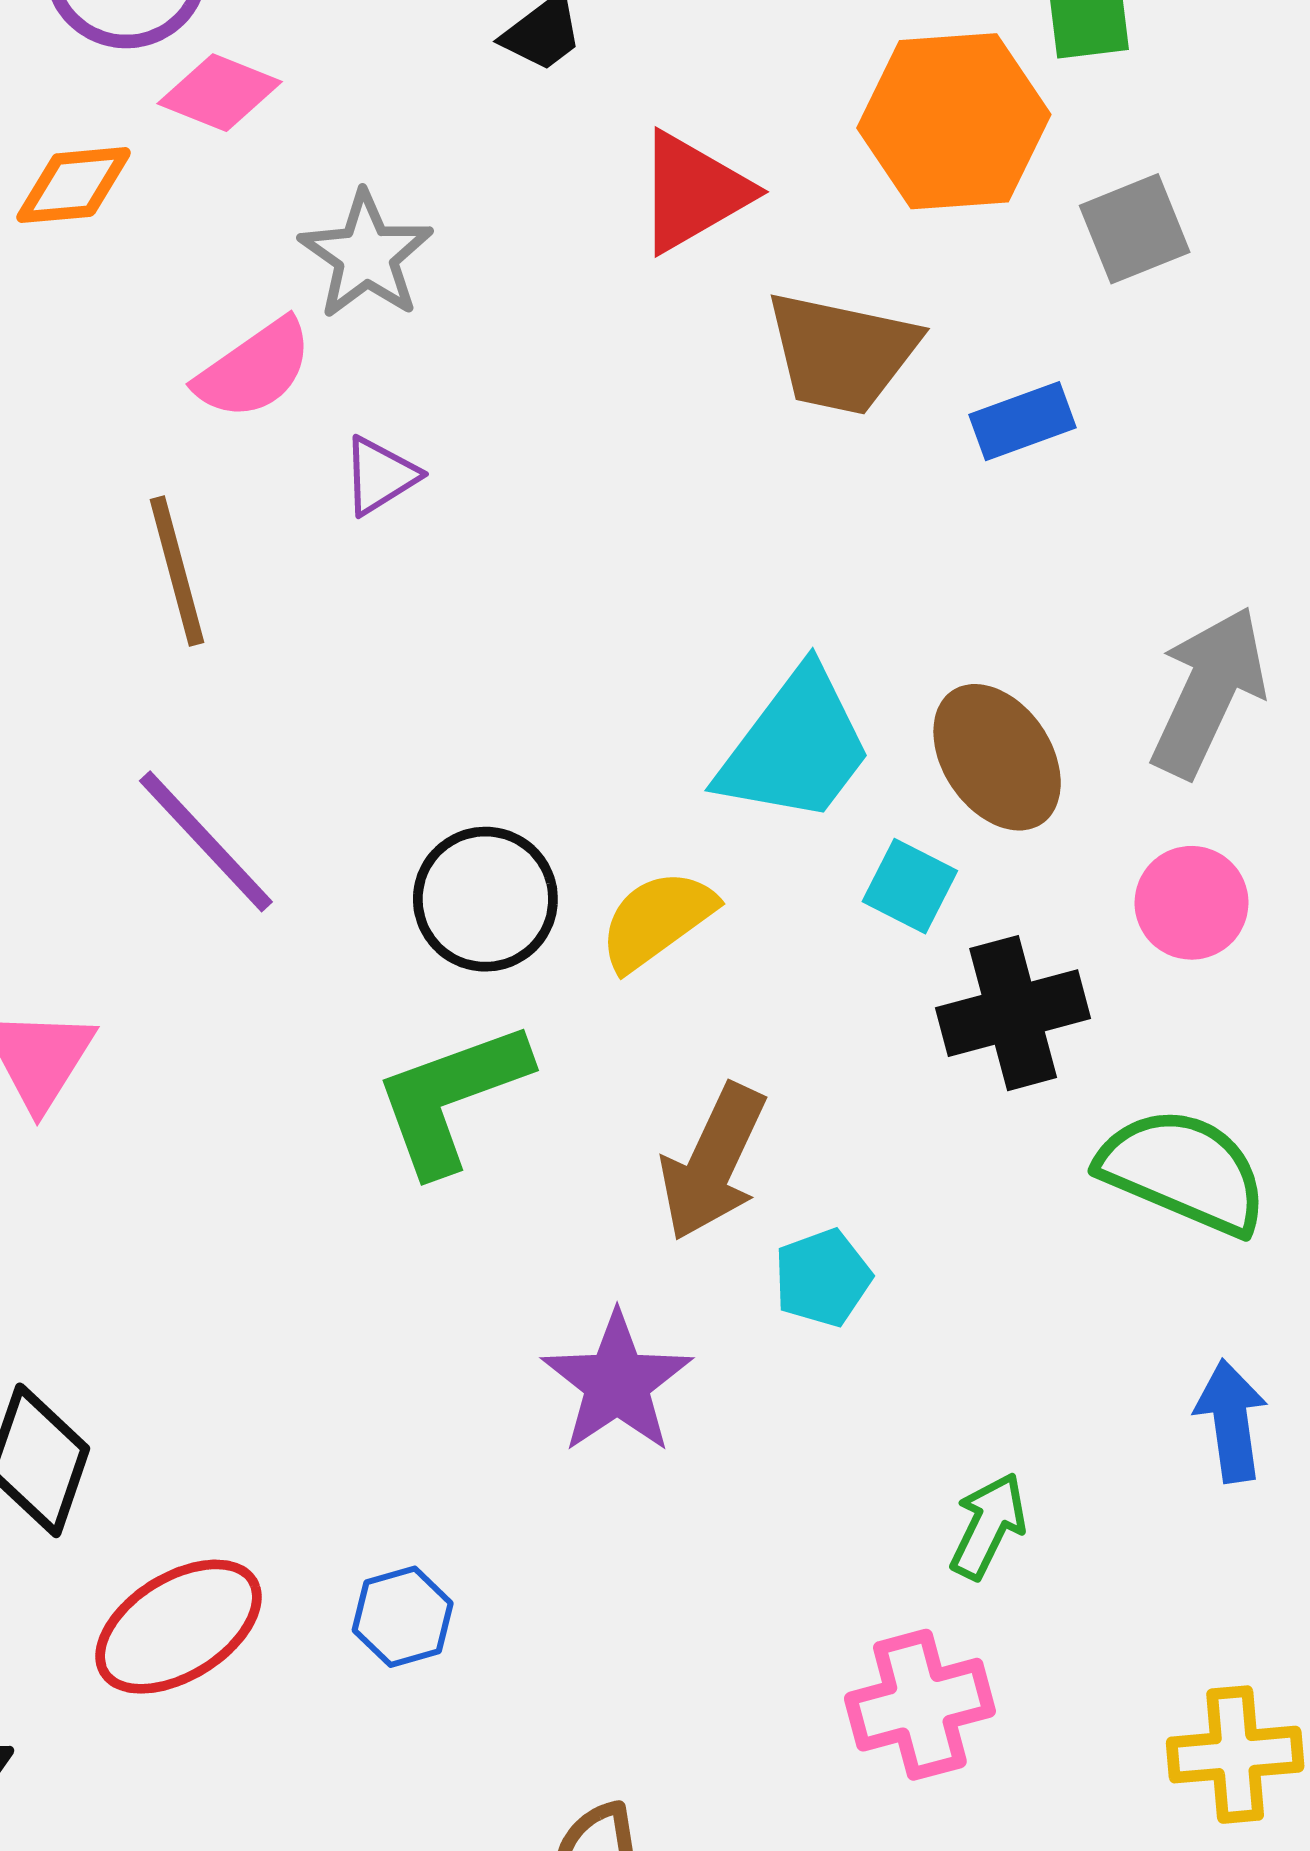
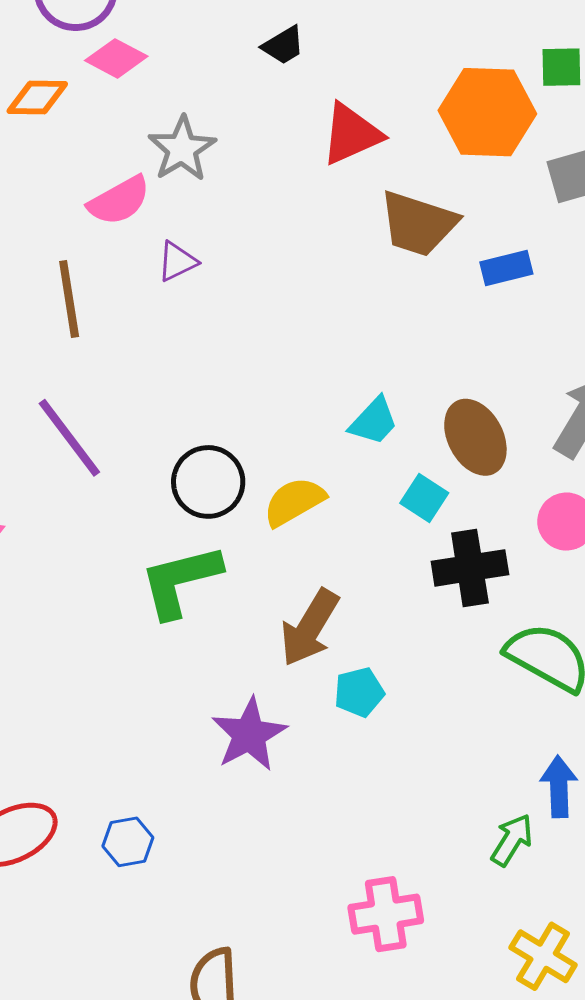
cyan trapezoid: (796, 747) -> (374, 421), size x0.6
green arrow: (988, 1526) -> (512, 840), moved
yellow cross: (1235, 1755) -> (543, 956), turned 30

